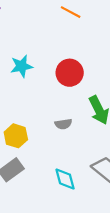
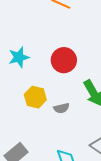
yellow hexagon: (16, 136) -> (35, 97), moved

